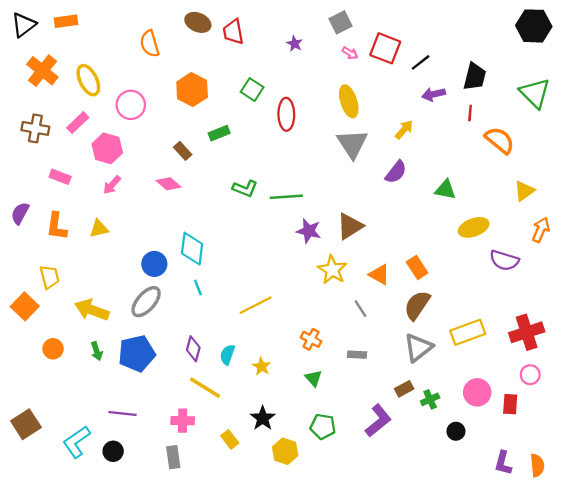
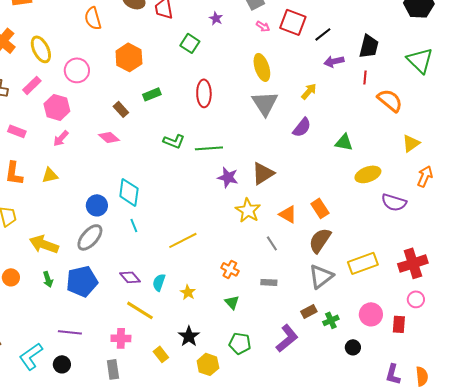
green square: (252, 90) -> (190, 43), moved
red ellipse: (286, 114) -> (204, 93), moved
purple diamond: (193, 349) -> (130, 277), turned -55

